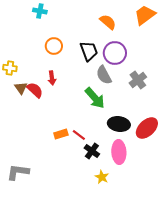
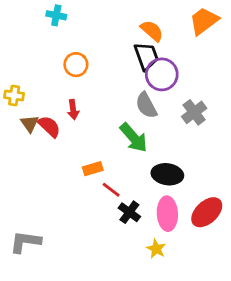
black trapezoid: (89, 51) -> (146, 56), moved
red ellipse: (147, 128) -> (207, 212), moved
orange rectangle: (61, 134) -> (93, 169), moved
yellow star: (102, 177) -> (156, 249), moved

